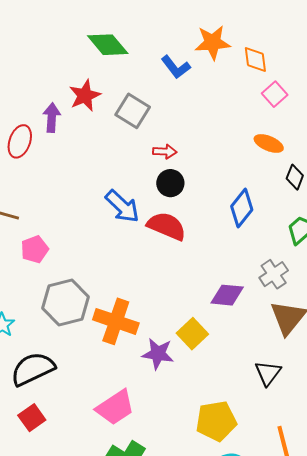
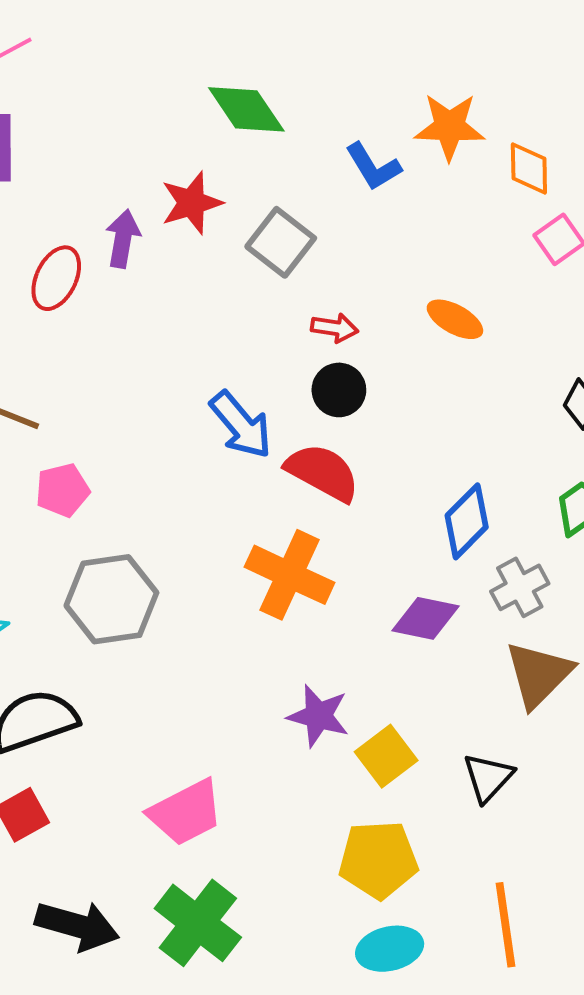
orange ellipse: (269, 143) -> (455, 319), moved
blue diamond: (242, 208) -> (467, 521), moved
orange cross: (116, 321) -> (290, 575), moved
yellow square: (192, 334) -> (386, 756), moved
purple star: (158, 354) -> (318, 716), moved

